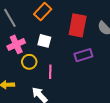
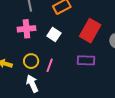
yellow circle: (29, 62) -> (31, 61), moved

